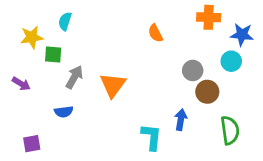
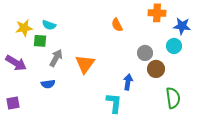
cyan semicircle: (65, 21) -> (49, 25), moved, turned -88
purple arrow: (21, 84) -> (16, 63), size x1.5
blue arrow: (181, 120) -> (128, 82), moved
purple square: (32, 144) -> (13, 103), moved

